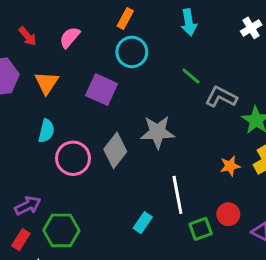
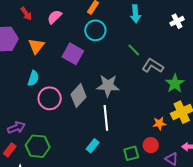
orange star: (230, 166) -> (159, 124), moved
white line: (177, 195) -> (106, 118), moved

